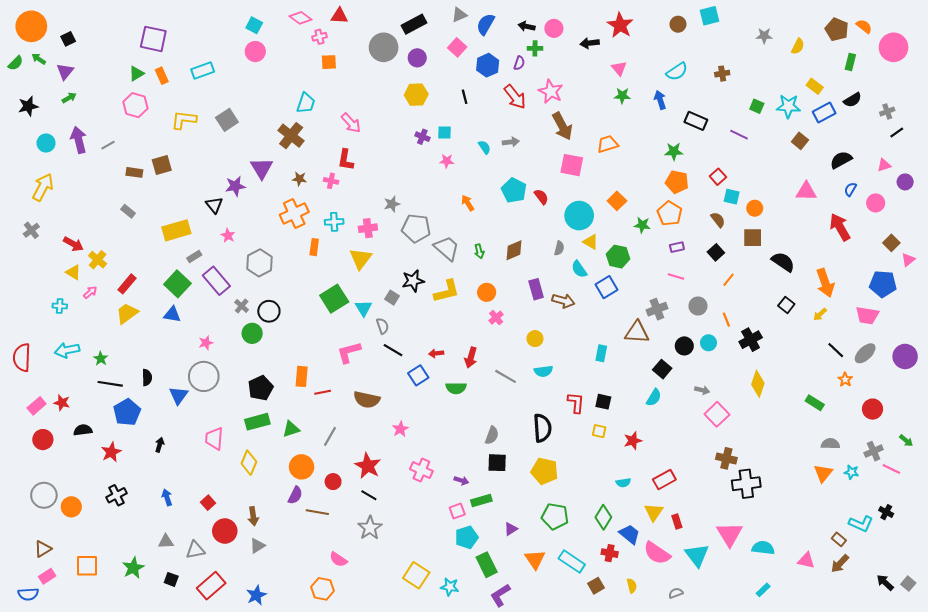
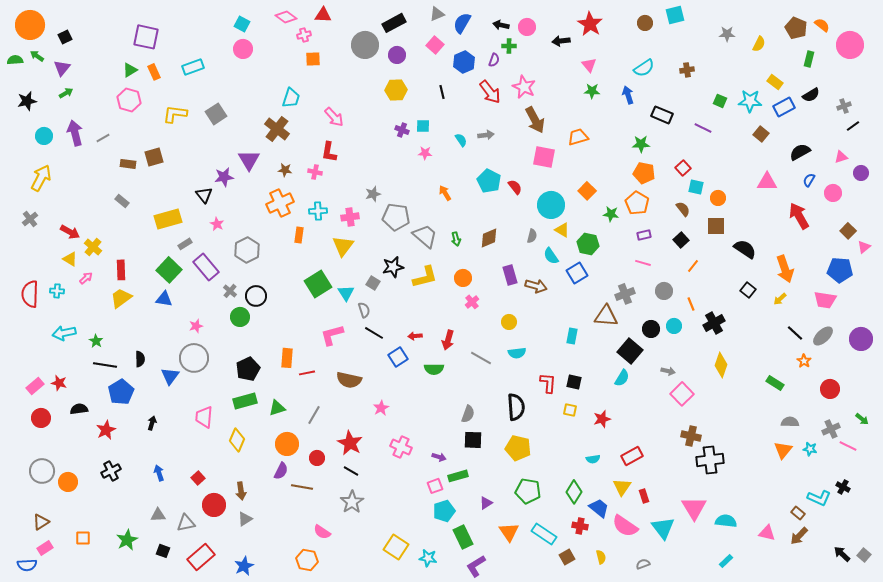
green semicircle: (16, 63) -> (15, 60), turned -140
red rectangle: (127, 284) -> (121, 270), turned -42
red semicircle: (22, 358) -> (30, 294), moved
black square: (662, 369) -> (630, 351), size x1.4
orange square: (87, 566) -> (83, 538), size x0.7

